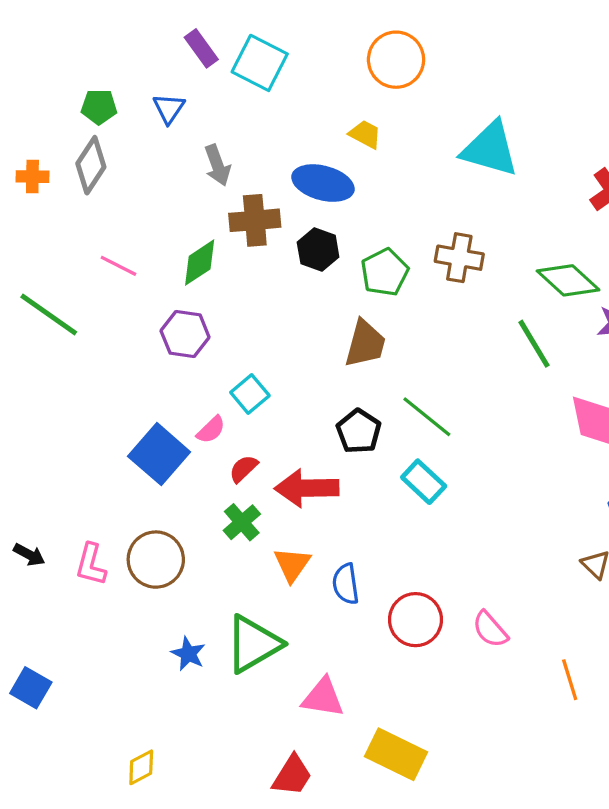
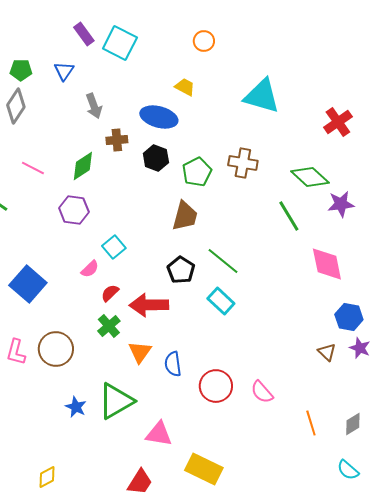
orange circle: (396, 60) -> (204, 41), size x0.6
brown cross: (255, 220) -> (117, 140), size x0.7
blue square: (159, 454) -> (28, 284), moved

